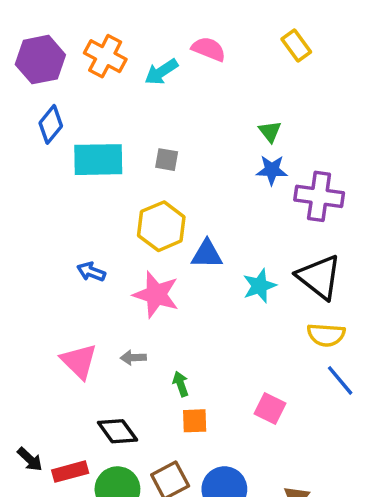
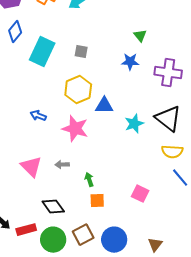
cyan rectangle: (98, 160) -> (42, 52), turned -64
blue star: (272, 170) -> (130, 62), moved

